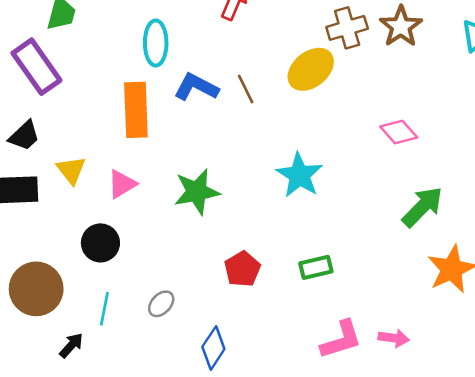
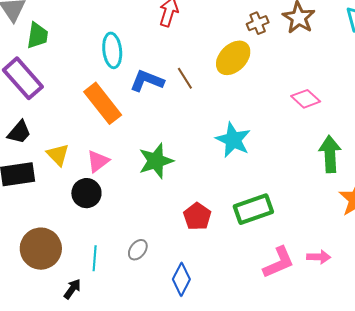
brown cross: (347, 28) -> (258, 23), size x0.7
orange rectangle: (136, 110) -> (103, 103), turned -30
green arrow: (422, 207) -> (330, 154), turned -42
black circle: (100, 243) -> (86, 193), moved
green rectangle: (316, 267) -> (253, 209), size x1.5

